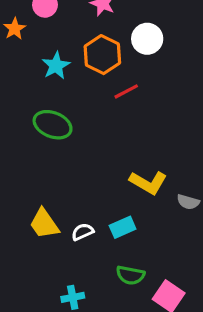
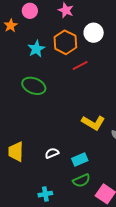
yellow trapezoid: (44, 224) -> (16, 152), moved, turned 35
cyan rectangle: (123, 227) -> (80, 160), moved
green semicircle: (130, 275) -> (81, 181), turned -36

